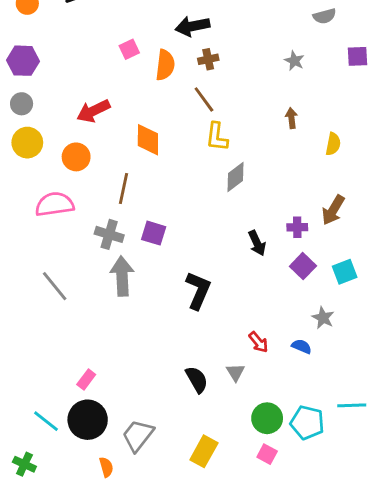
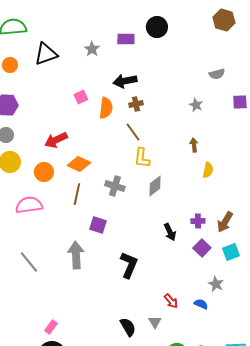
orange diamond: (148, 140) -> (79, 164), moved, turned -65
yellow semicircle: (333, 144) -> (208, 170), moved
brown arrow: (333, 210) -> (225, 222), moved
gray cross: (109, 234) -> (115, 186), moved

